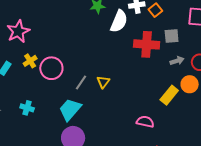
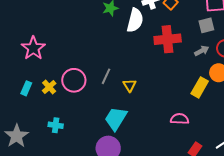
gray square: (172, 36) -> (206, 25), moved
yellow cross: (30, 61) -> (49, 87), moved
gray line: (81, 83) -> (106, 76), moved
cyan trapezoid: (70, 109) -> (116, 119), moved

